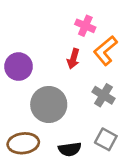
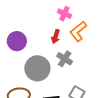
gray cross: (103, 95) -> (65, 59), moved

